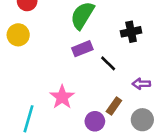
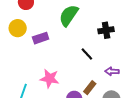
purple rectangle: (82, 49) -> (41, 38), moved
pink star: (62, 97) -> (50, 79), turned -30

